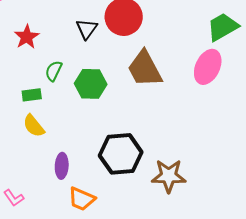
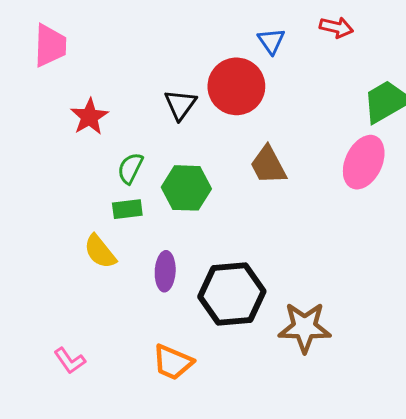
brown trapezoid: (145, 69) -> (268, 165), size x0.7
green rectangle: (32, 95) -> (127, 209), moved
purple ellipse: (62, 166) -> (165, 271), moved

